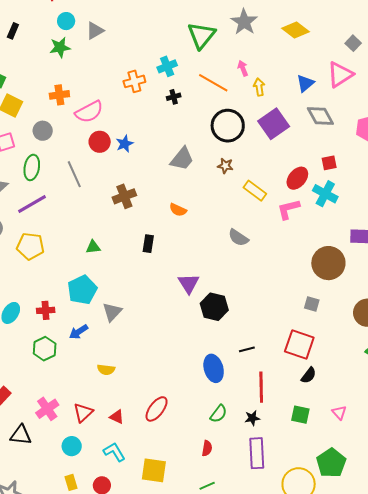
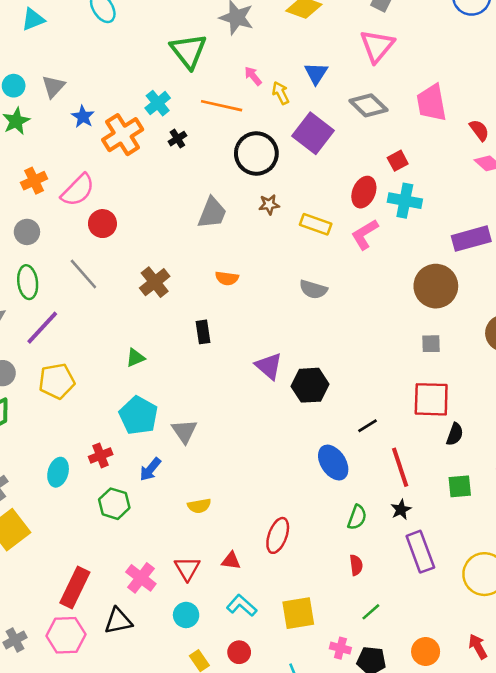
orange cross: (134, 81) -> (123, 135), size x1.4
blue triangle: (305, 83) -> (316, 73), moved
blue star: (125, 144) -> (83, 117), moved

